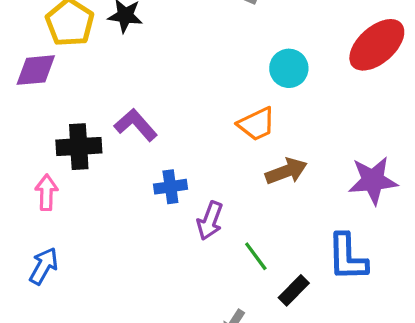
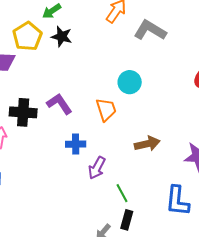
cyan circle: (289, 68) -> (130, 82), moved
orange trapezoid: (257, 124) -> (106, 109), moved, turned -90
black rectangle: (294, 290) -> (127, 220), moved, turned -36

